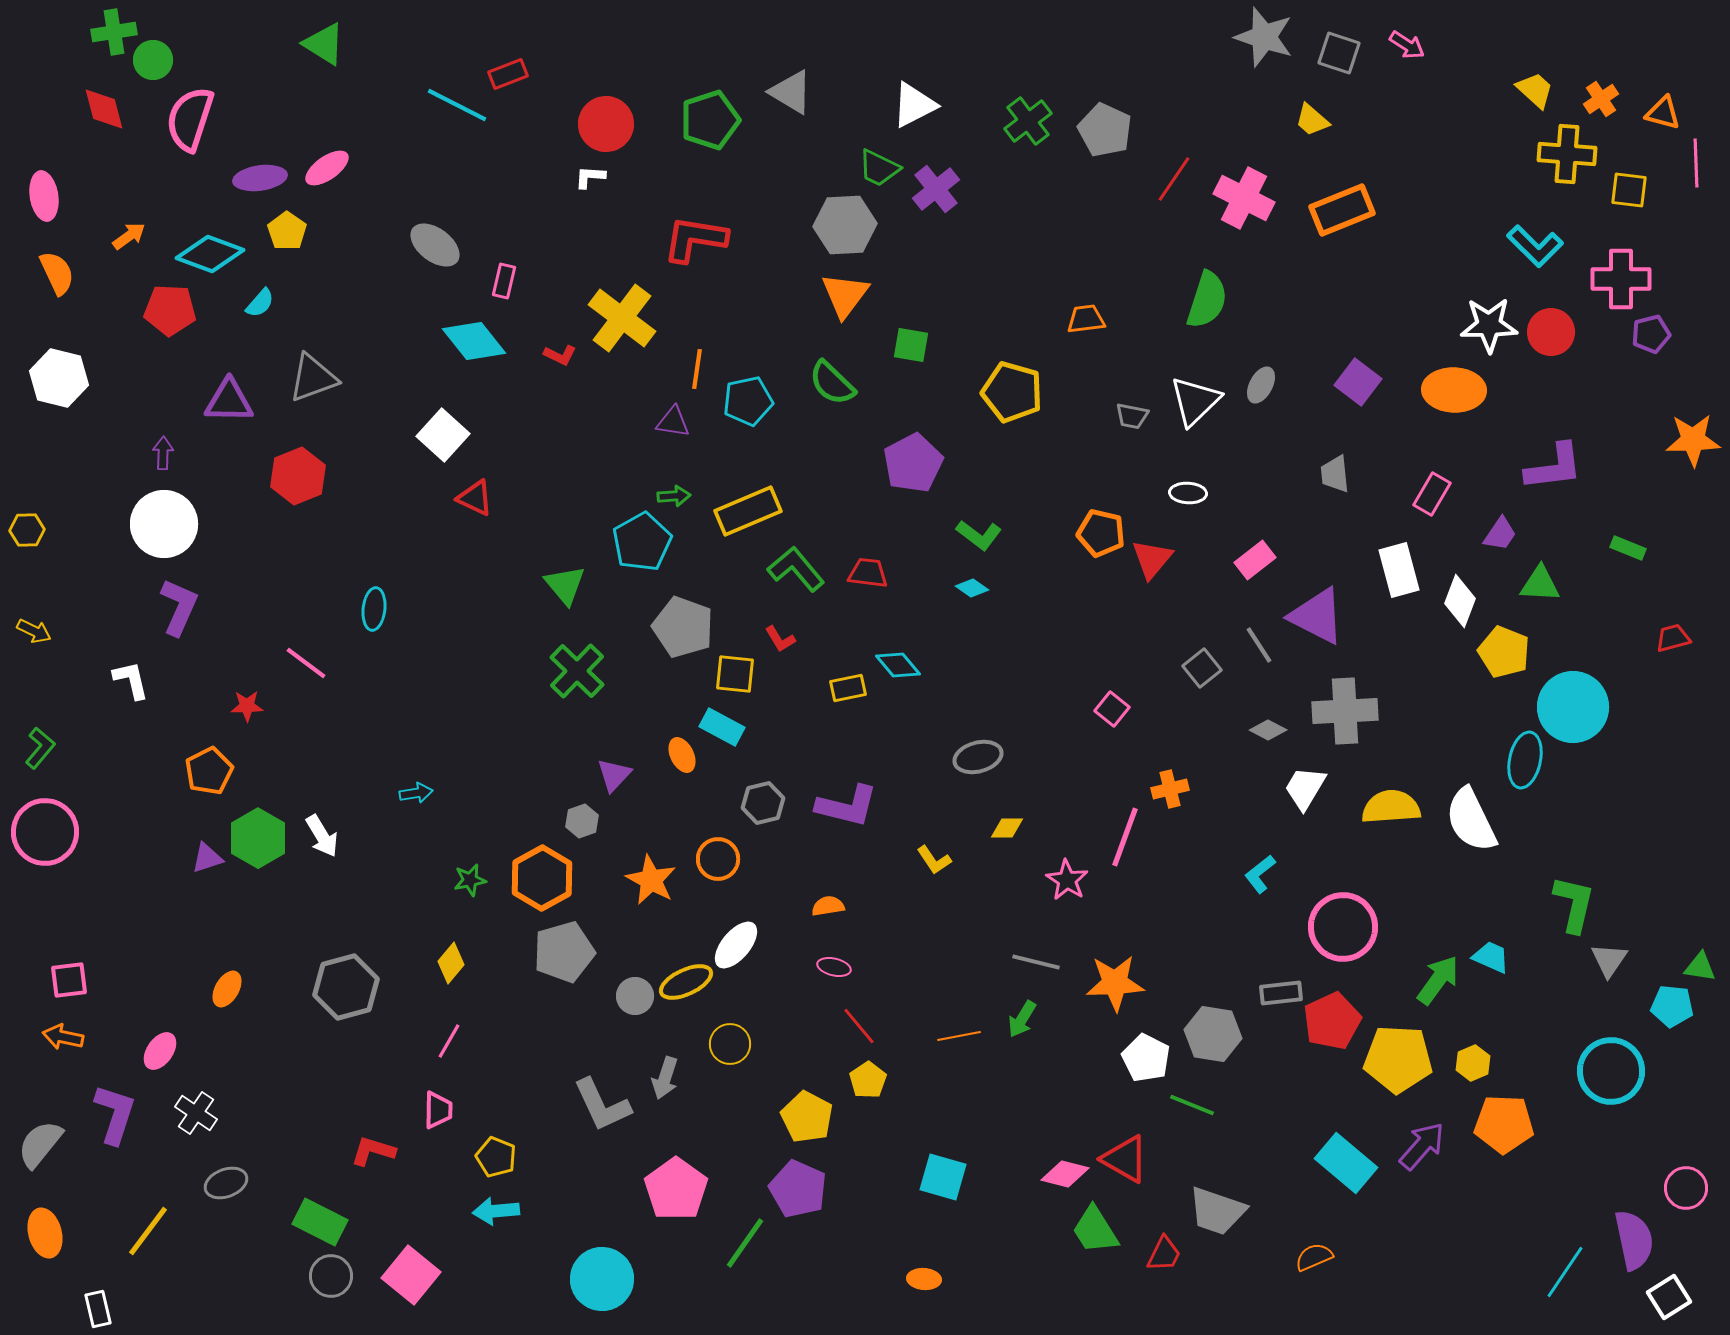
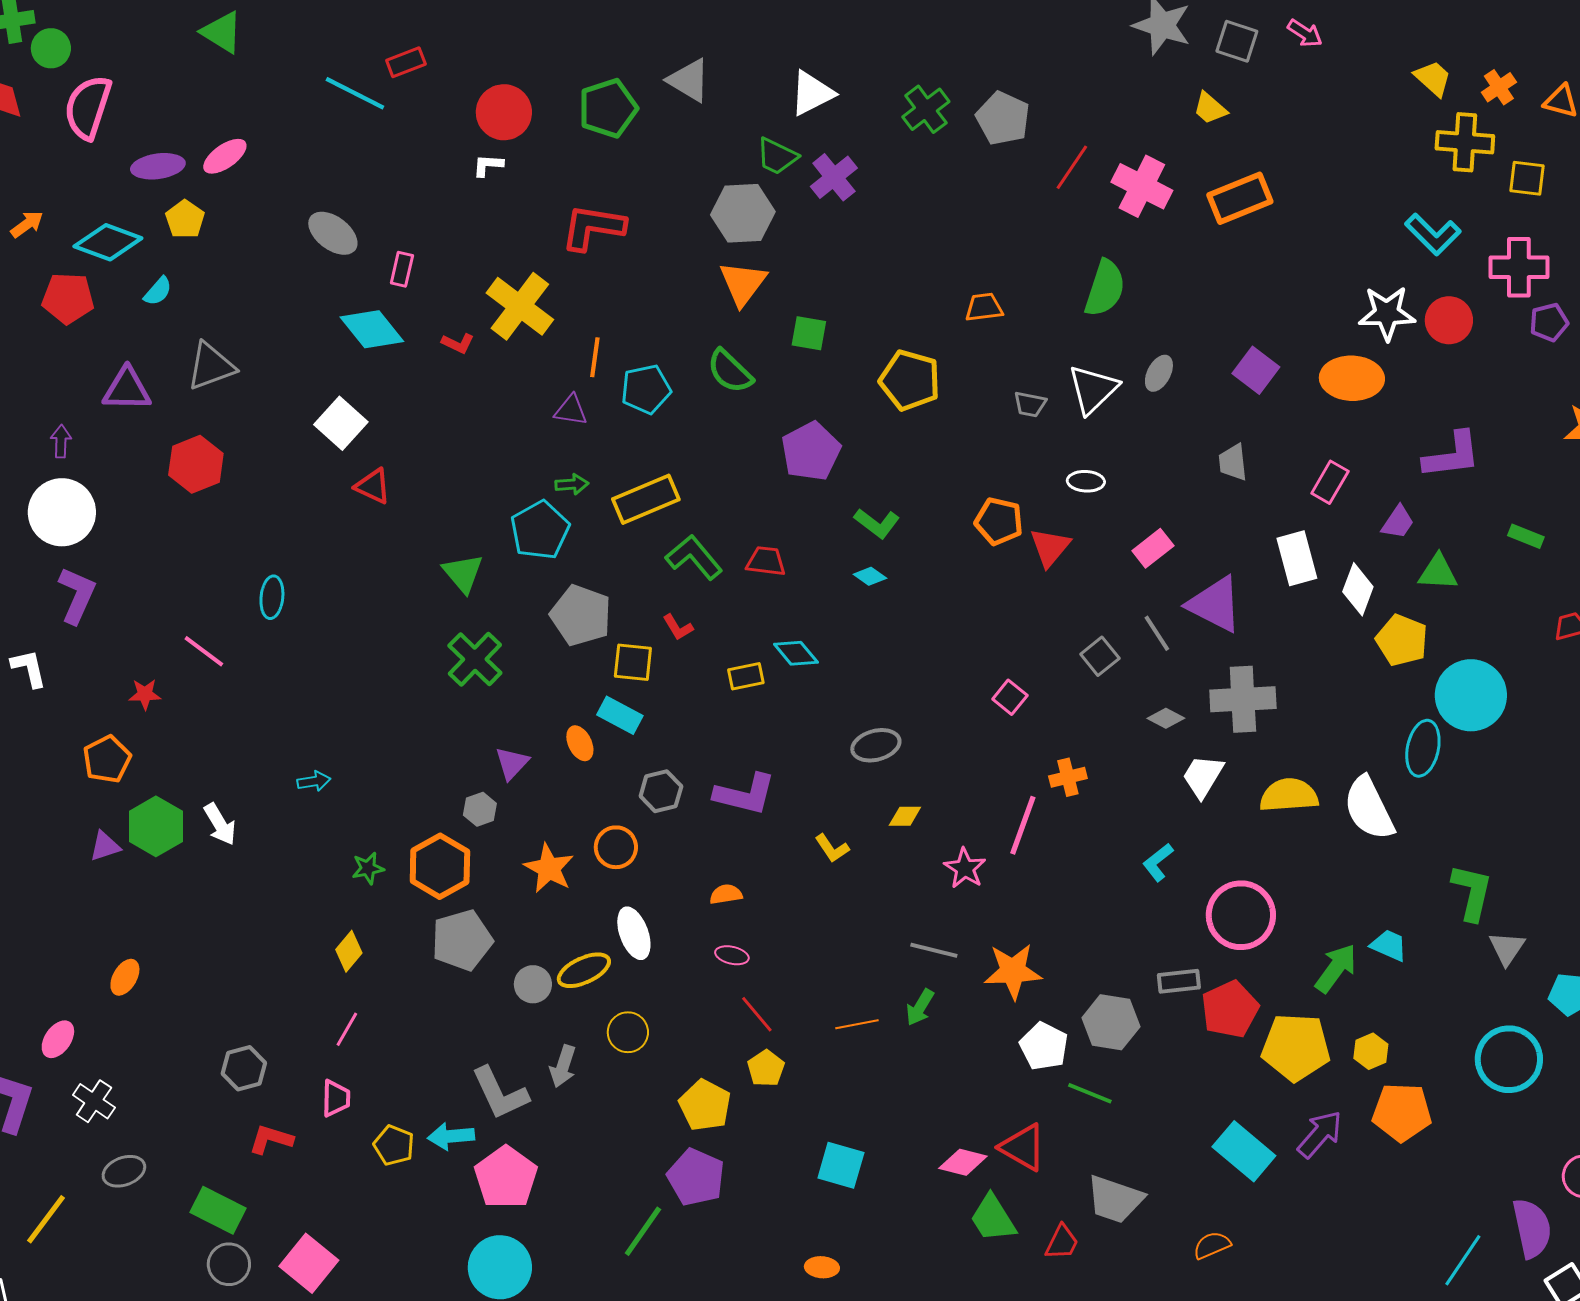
white ellipse: (736, 945) -> (634, 933), turned -60
gray hexagon: (346, 987) -> (244, 1068), moved, size x0.7
pink pentagon: (676, 1189) -> (506, 1177), moved
cyan arrow: (496, 1211) -> (451, 1136), moved

